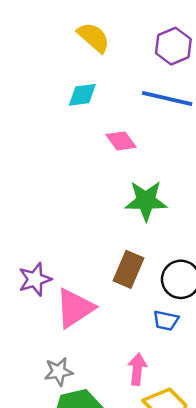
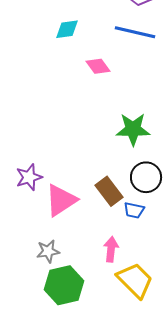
green star: (146, 201) -> (133, 129), moved
brown rectangle: (128, 269) -> (109, 191), moved, turned -60

